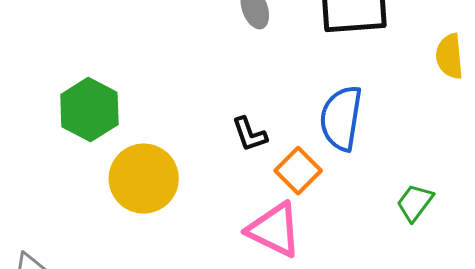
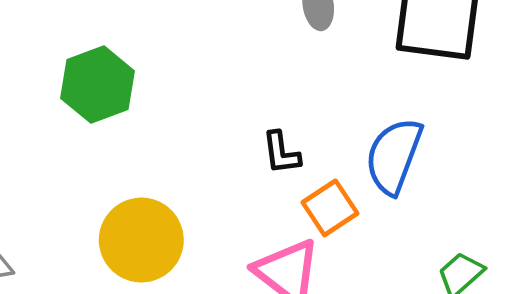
yellow circle: (144, 179) -> (141, 240), moved

